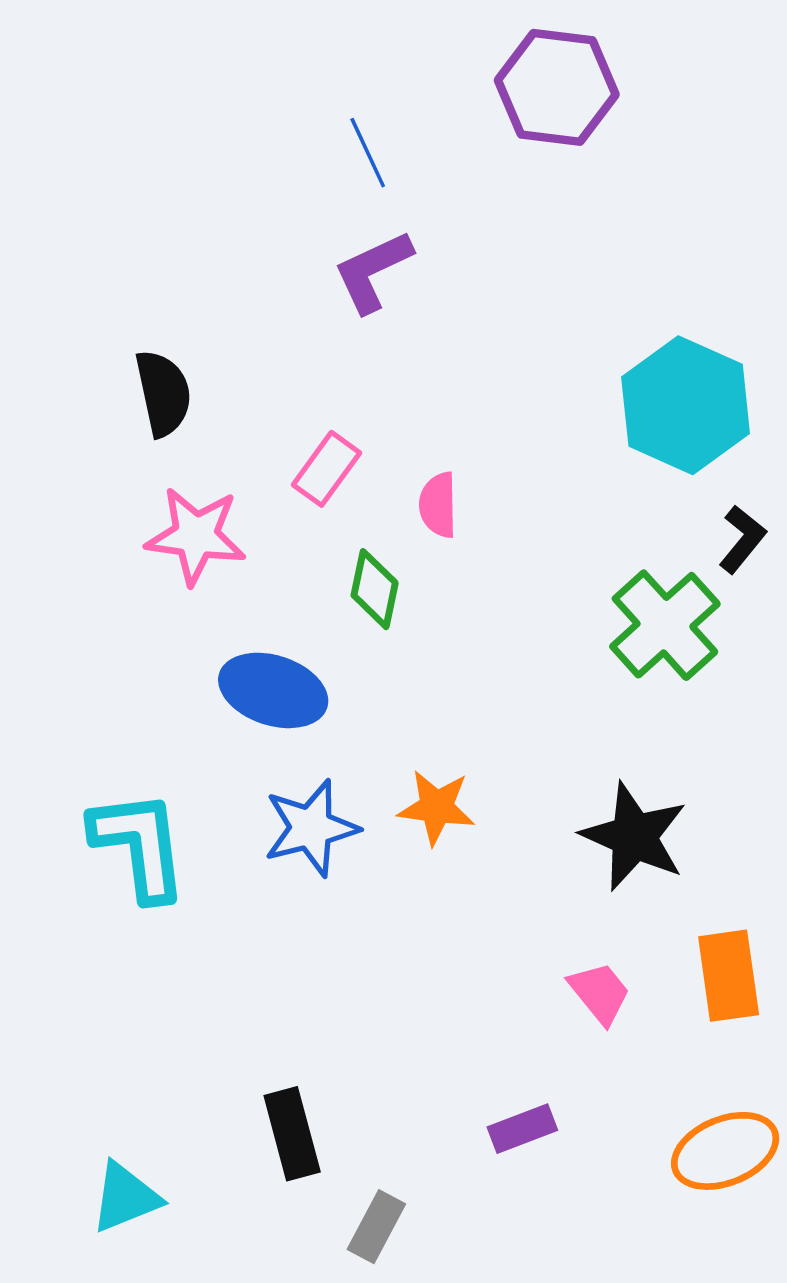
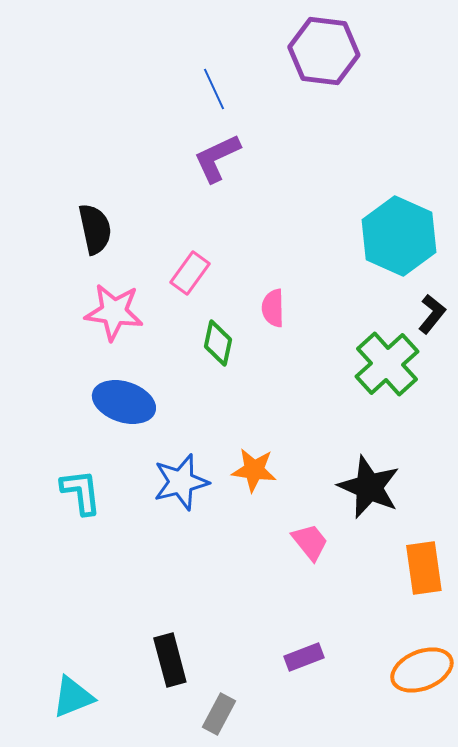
pink semicircle: (438, 505) -> (273, 308), moved
blue ellipse: (273, 690) -> (124, 402), moved
cyan L-shape: (139, 845) -> (81, 492), size x0.7
pink trapezoid: (600, 993) -> (310, 542), moved

